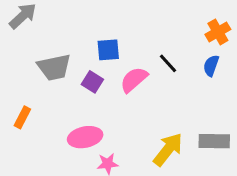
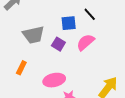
black line: (168, 63) -> (90, 14), moved
orange rectangle: (22, 117) -> (21, 68), moved

